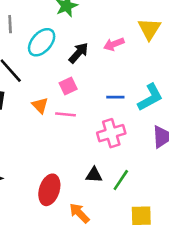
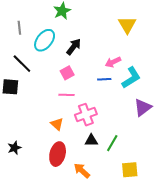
pink arrow: (114, 44) -> (113, 62), moved
orange triangle: (40, 105) -> (57, 124), moved
pink cross: (111, 133) -> (86, 115), moved

